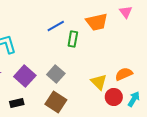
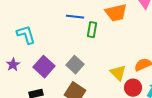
blue line: (56, 26) -> (75, 17), turned 36

